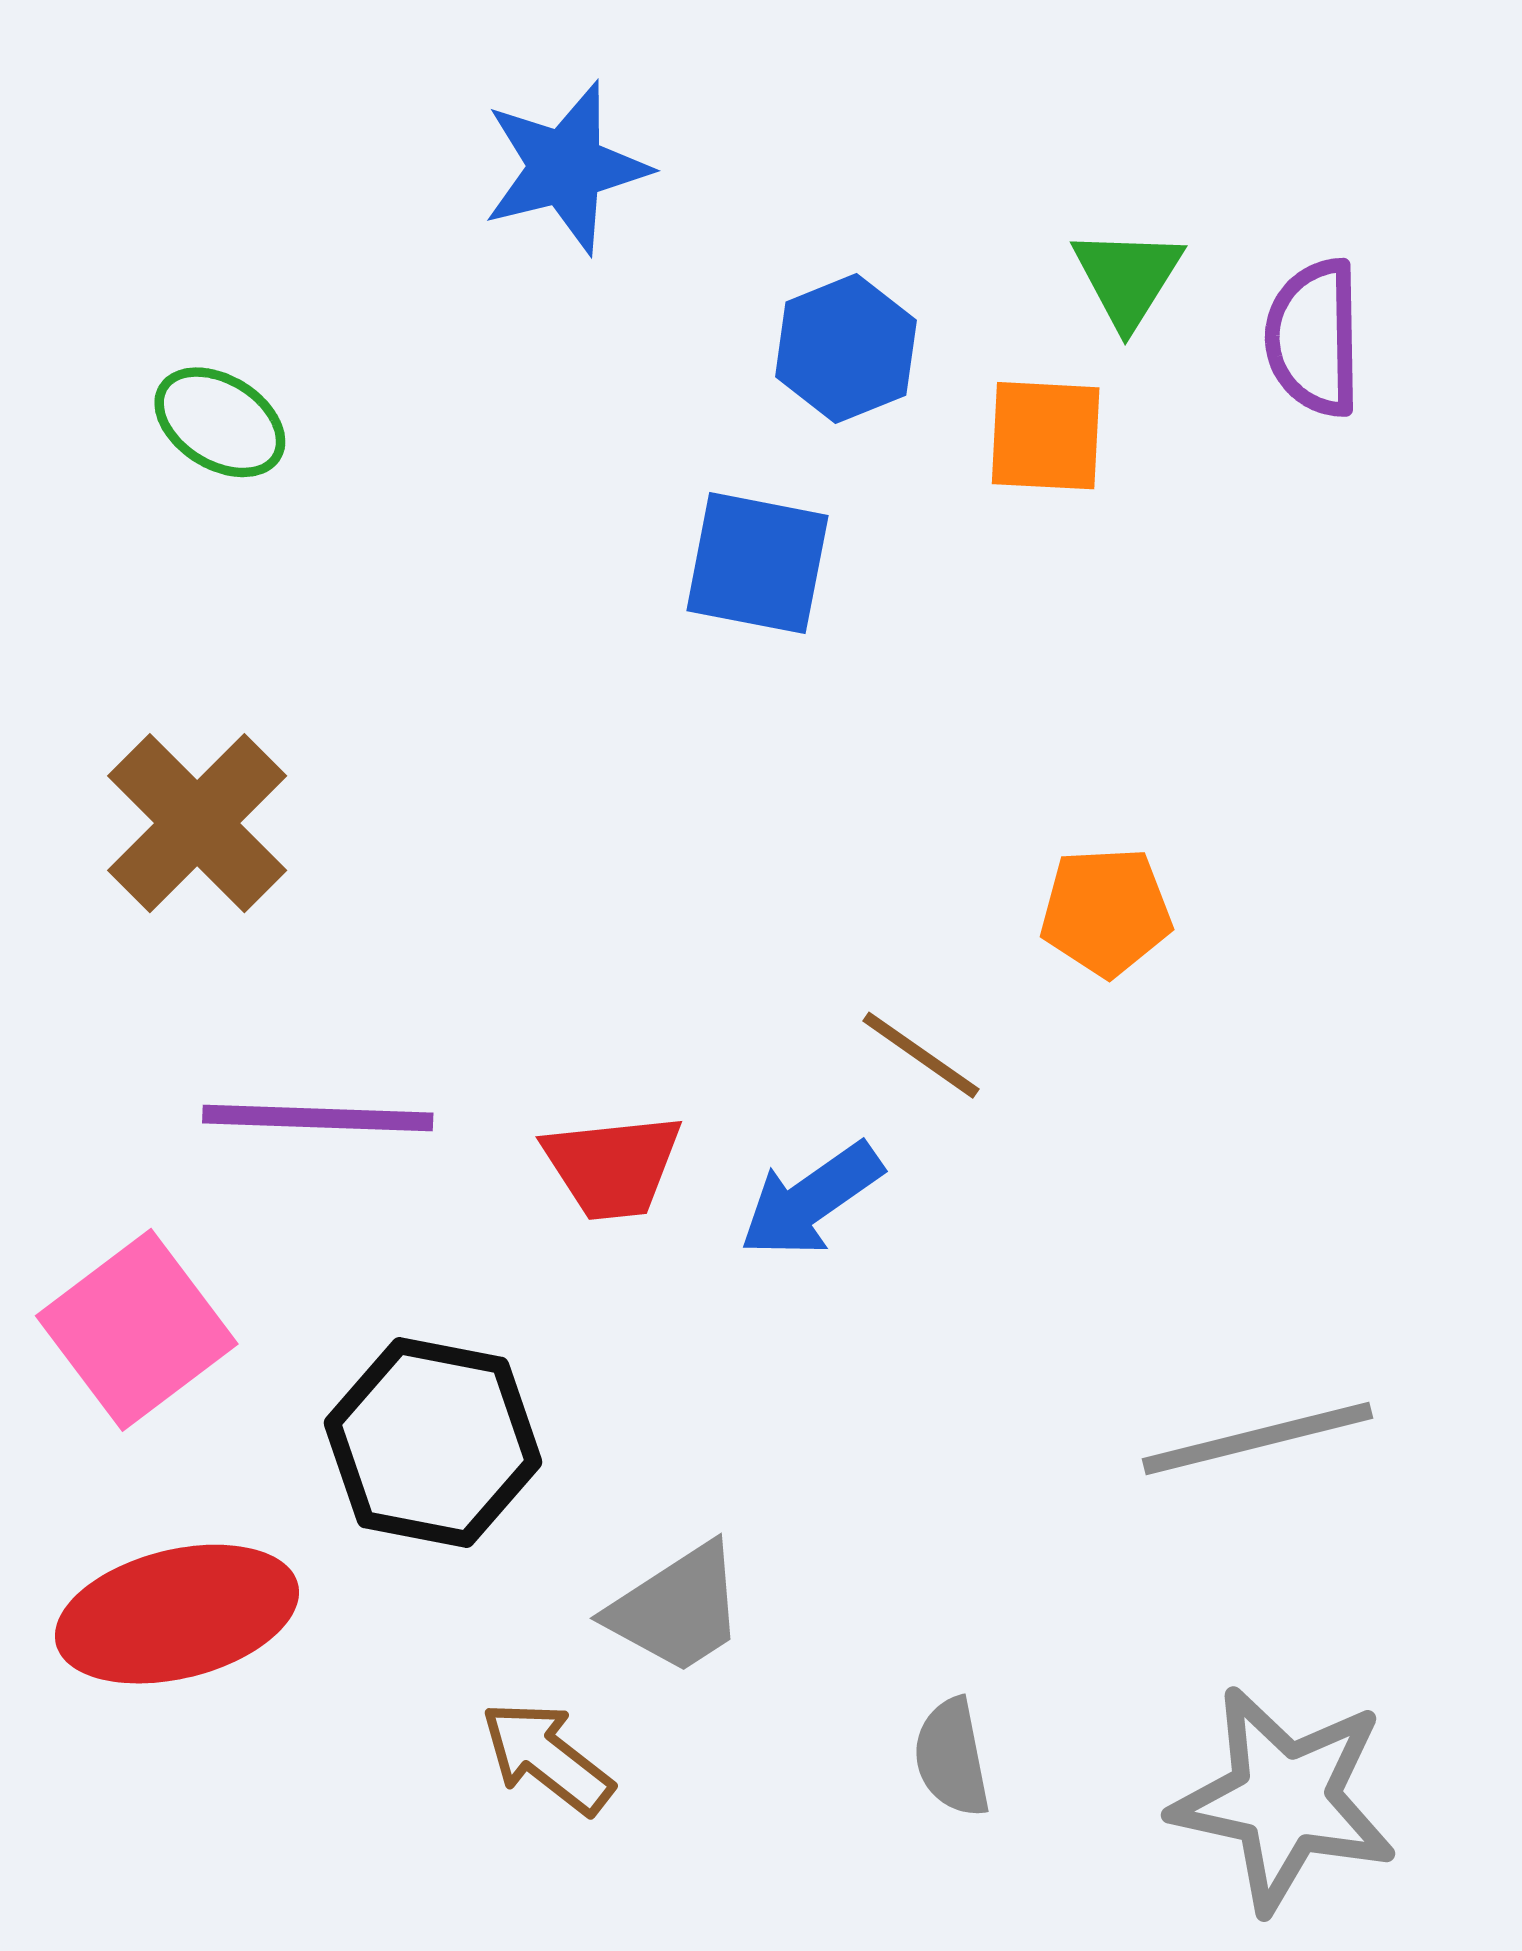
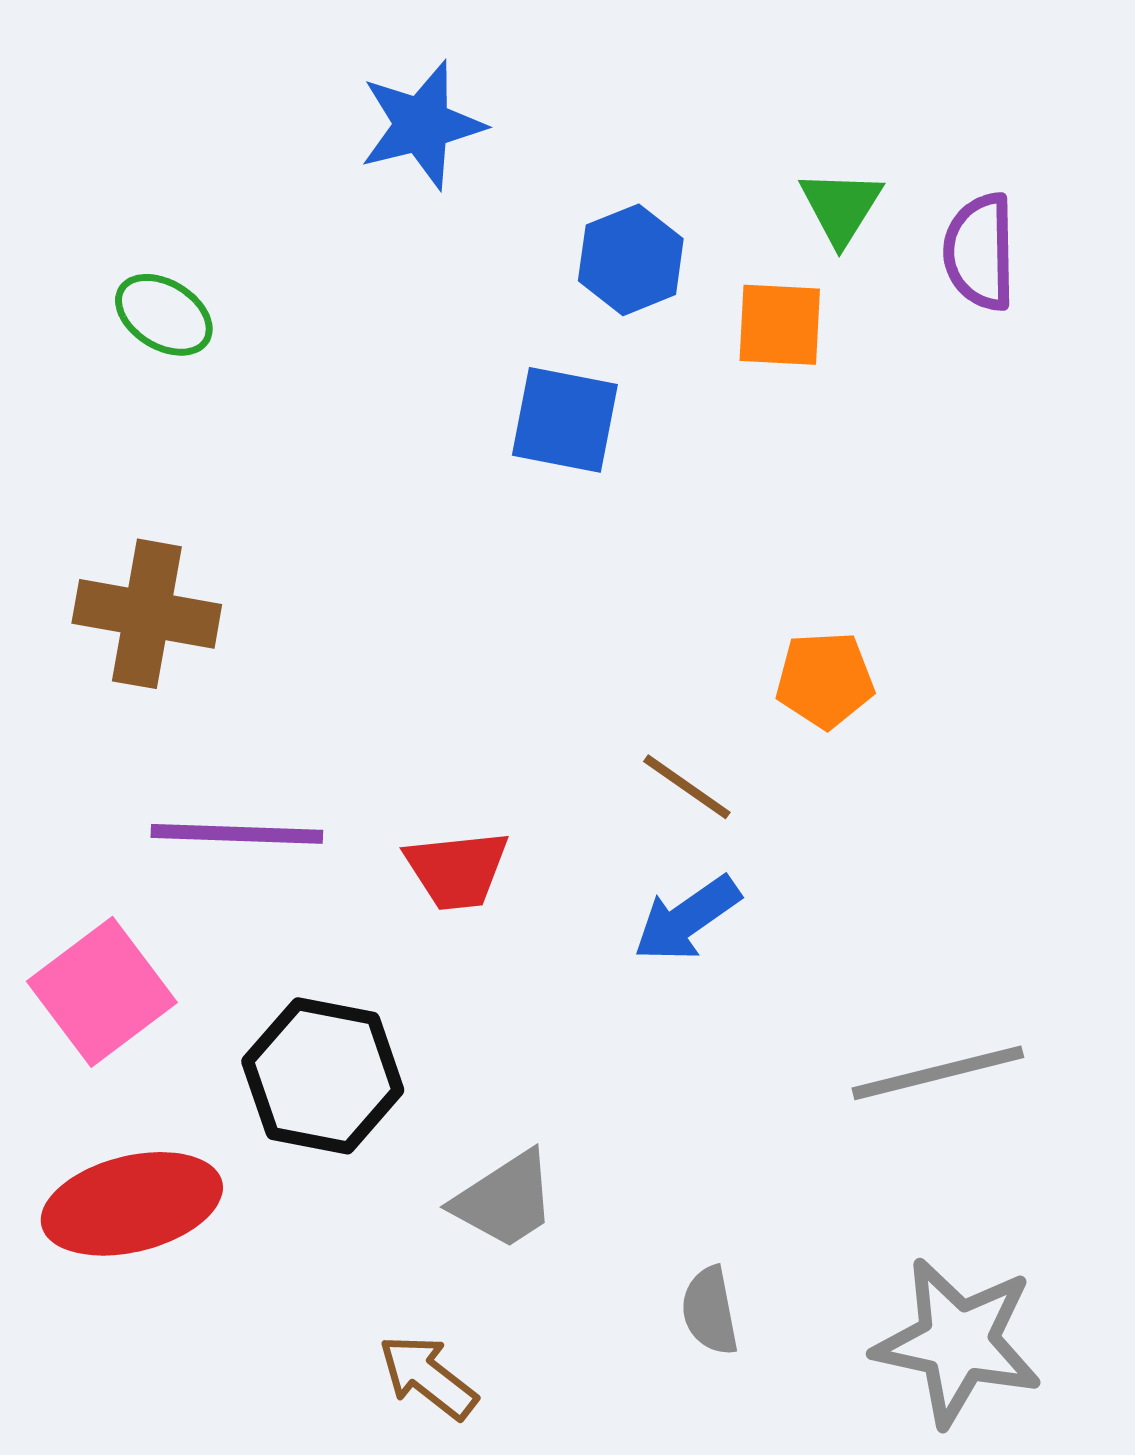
brown cross: (197, 823) -> (147, 614), turned -35
blue arrow: (811, 1200) -> (687, 919), moved
brown arrow: (547, 1758) -> (428, 1377), moved

